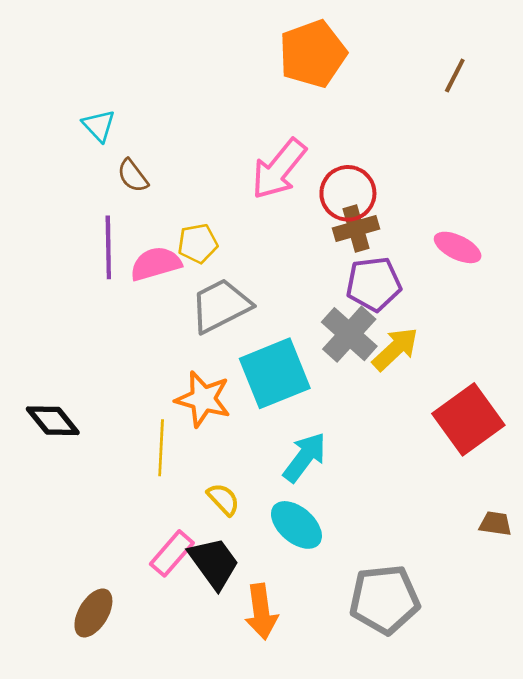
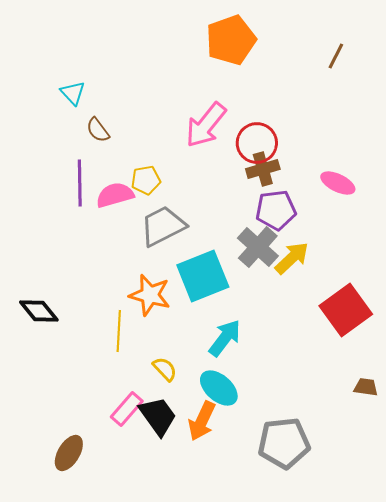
orange arrow: (261, 612) -> (202, 421), moved, turned 33

